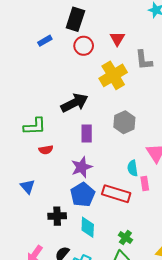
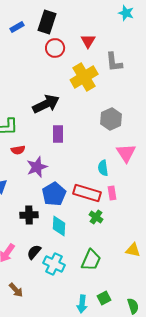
blue rectangle: (45, 41) -> (17, 27), moved
gray hexagon: (124, 122) -> (111, 119), moved
purple star: (82, 167) -> (37, 167), moved
pink rectangle: (145, 183) -> (112, 193), moved
green cross: (125, 237) -> (96, 217), moved

